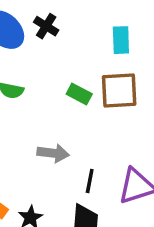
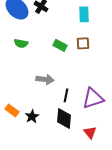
brown square: (119, 90) -> (83, 43), size x0.6

